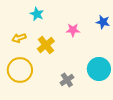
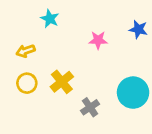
yellow cross: (46, 45) -> (62, 82), moved
yellow circle: (20, 70) -> (27, 83), moved, size x0.6

